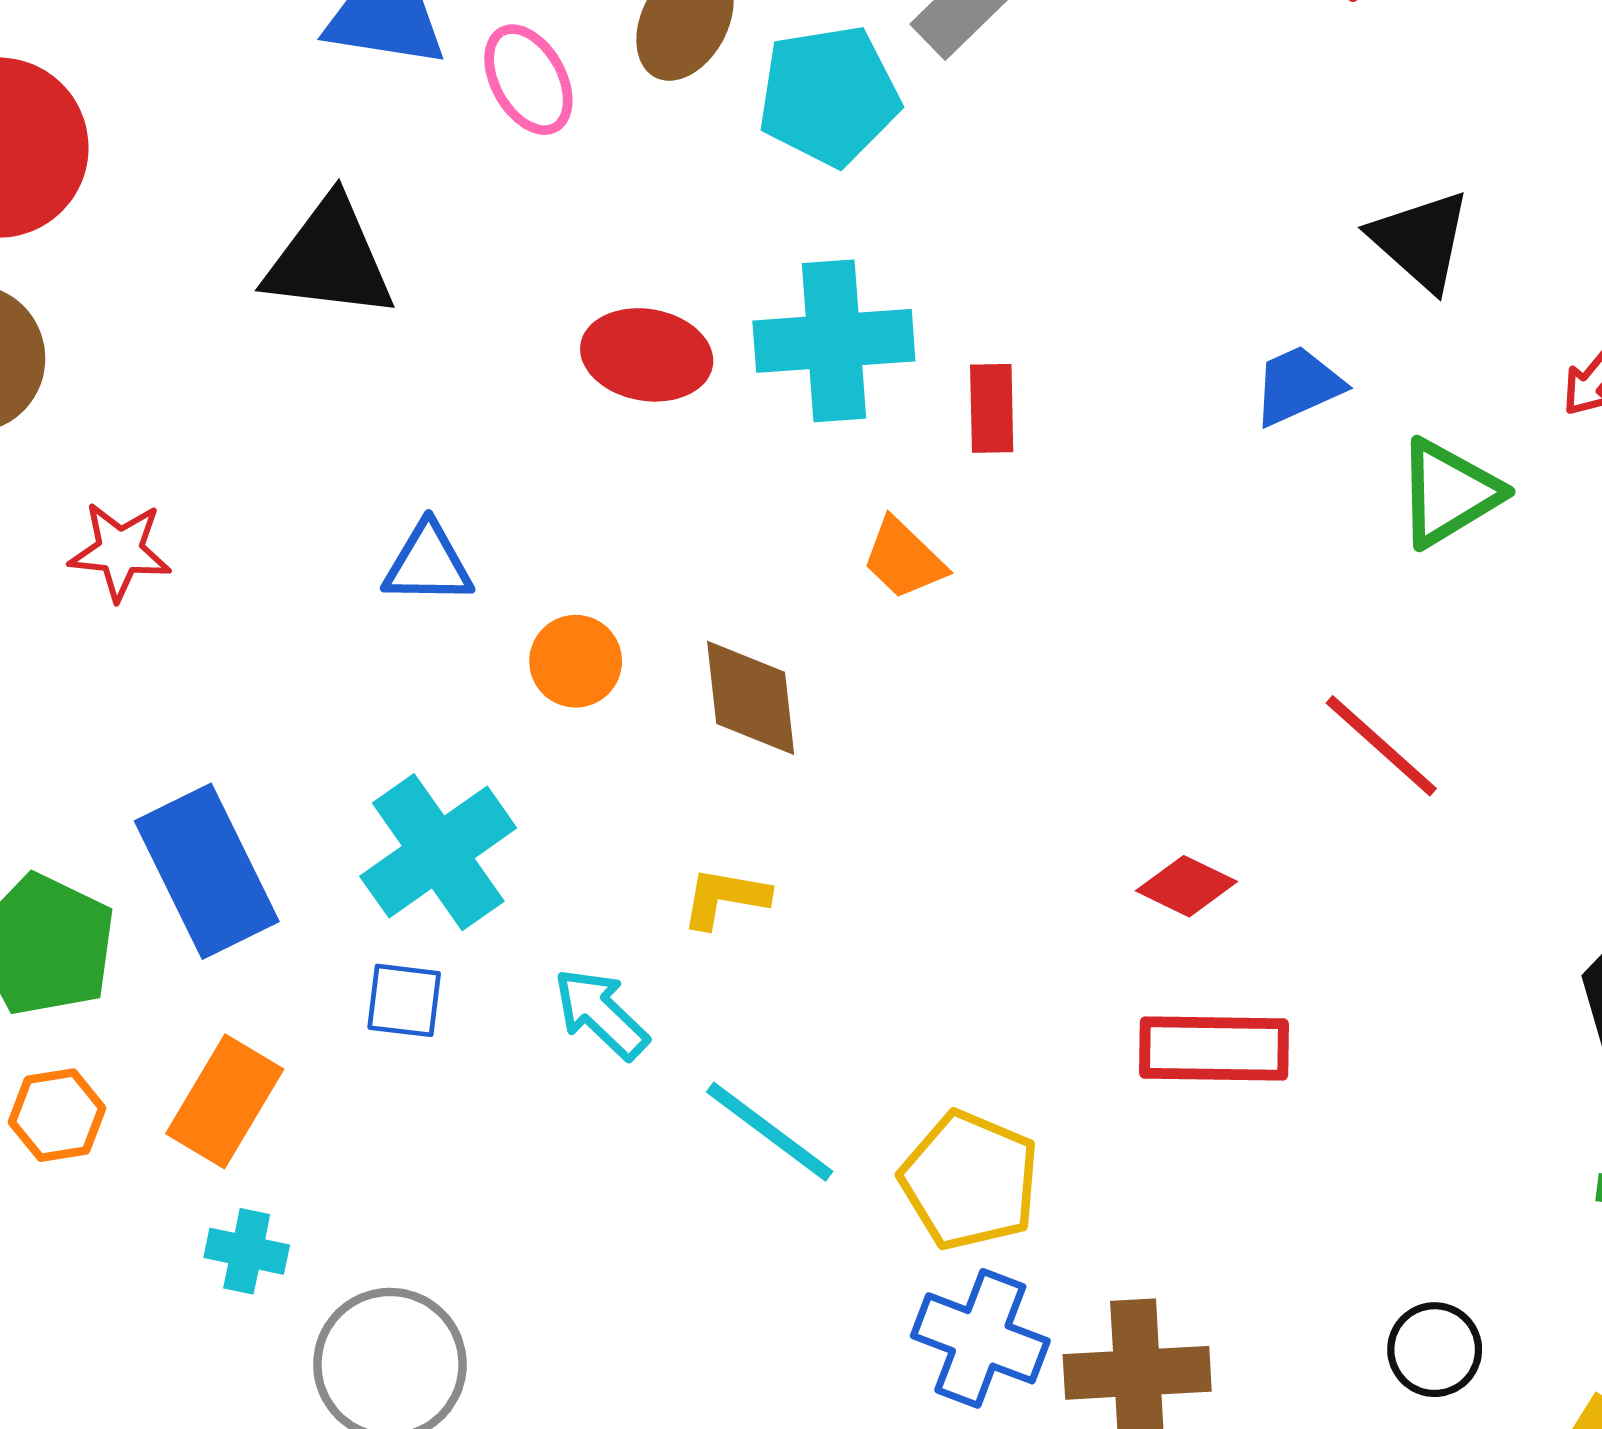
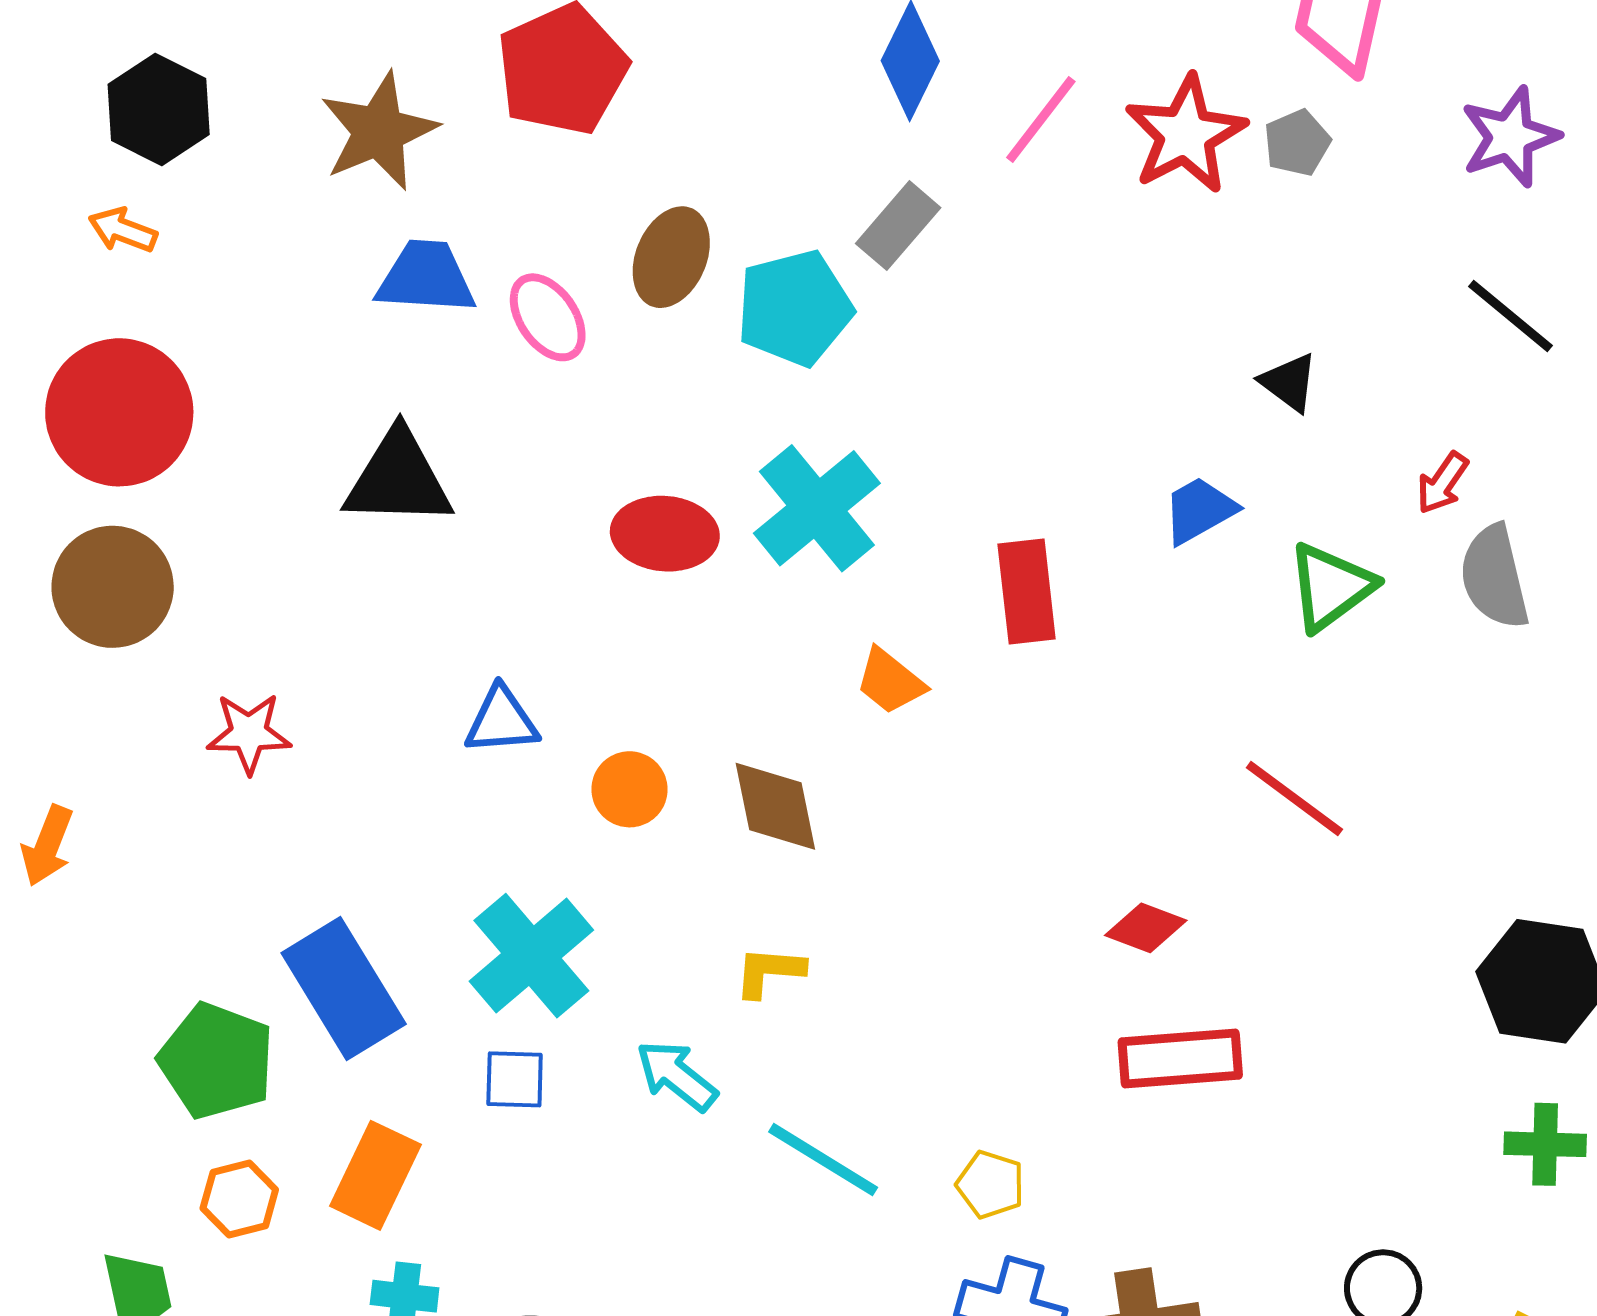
black triangle: (1421, 240) -> (1289, 382), size x0.7
cyan cross: (834, 341) -> (817, 508), turned -30
red rectangle: (992, 408) -> (1027, 592), moved, size x1.4
yellow pentagon: (970, 1181) -> (990, 1185), size x0.6

